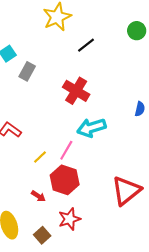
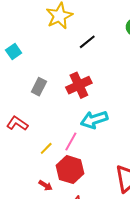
gray rectangle: (27, 71) -> (39, 87), moved
red cross: (76, 91) -> (79, 85), turned 35

